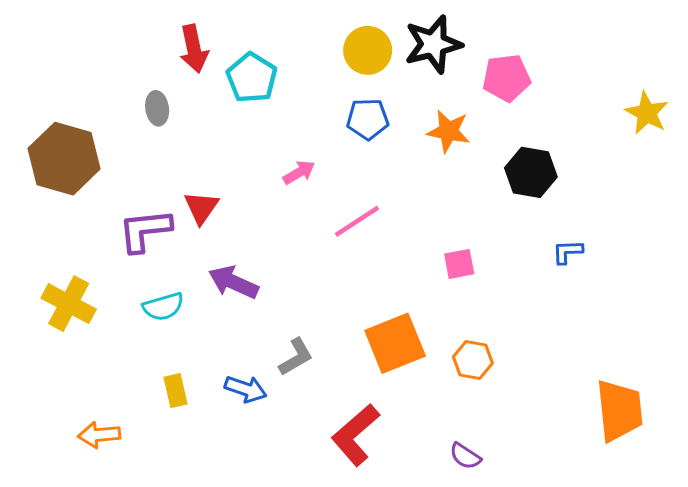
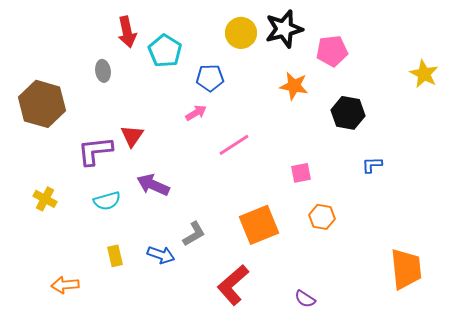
blue pentagon: (368, 119) -> (210, 78), moved
yellow cross: (69, 304) -> (45, 199), size x0.7
orange hexagon: (473, 360) -> (322, 217), moved

